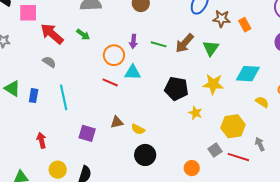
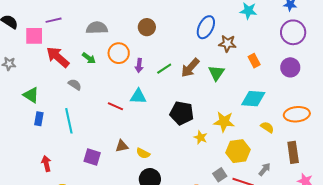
orange rectangle: (245, 25) -> (254, 61), moved
green line: (159, 44) -> (164, 69), turned -49
orange circle: (114, 55) -> (119, 53), moved
gray semicircle: (49, 62) -> (75, 85), moved
yellow star: (213, 84) -> (224, 122), moved
green triangle: (12, 88) -> (31, 95), moved
gray arrow: (260, 144) -> (265, 169), turned 64

